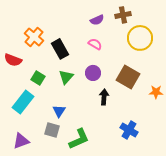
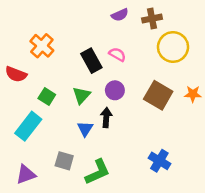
purple semicircle: (97, 20) -> (120, 15), moved
black rectangle: (60, 49) -> (91, 61), moved
orange star: (156, 92) -> (193, 94), moved
black arrow: (104, 97) -> (106, 118), moved
blue triangle: (59, 111) -> (85, 129), moved

